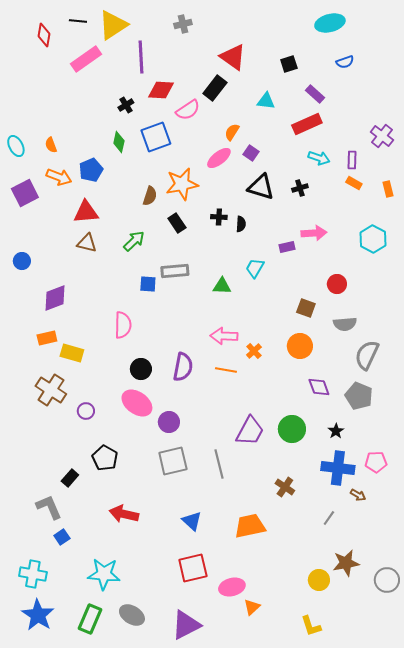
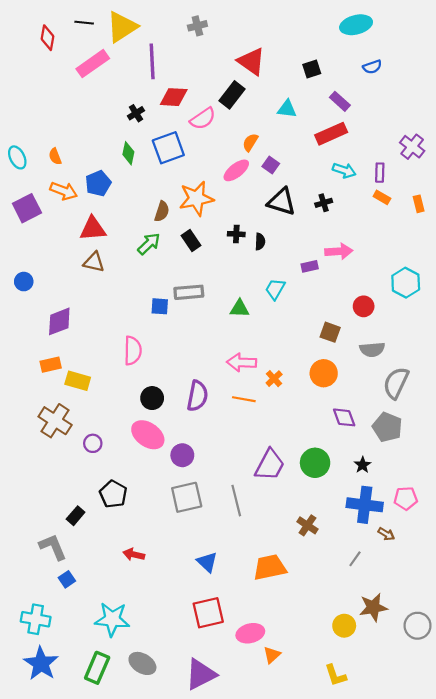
cyan hexagon: (373, 239) -> (406, 283), moved
green arrow: (134, 241) -> (149, 244), moved
red arrow: (124, 514) -> (134, 554), size x0.7

